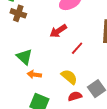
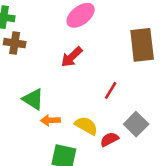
red line: (77, 48) -> (111, 90), moved
yellow semicircle: (69, 77) -> (86, 126), moved

